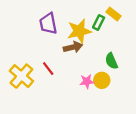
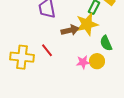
yellow star: (79, 31) -> (87, 24), moved
yellow cross: (21, 76) -> (22, 57), turned -35

